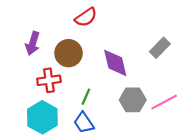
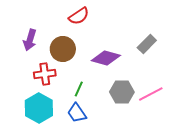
purple diamond: (115, 63) -> (106, 58), turned -60

